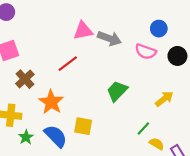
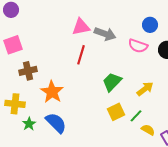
red line: (68, 64) -> (81, 55), moved, turned -36
brown cross: (25, 79) -> (28, 71), turned 30
yellow arrow: (164, 99) -> (145, 89), moved
yellow square: (83, 126) -> (116, 112), moved, turned -36

